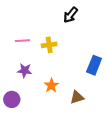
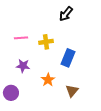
blue rectangle: (94, 65) -> (68, 58), moved
brown triangle: (77, 97) -> (72, 91), turned -32

